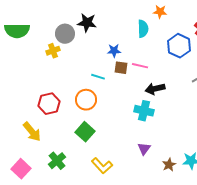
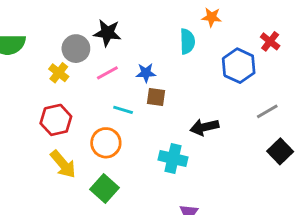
yellow cross: (53, 51) -> (59, 73), turned -32
pink line: (140, 66) -> (107, 73), moved, turned -42
red hexagon: (49, 104) -> (56, 120), moved
cyan cross: (144, 111) -> (173, 158), moved
yellow arrow: (32, 132) -> (63, 164), moved

